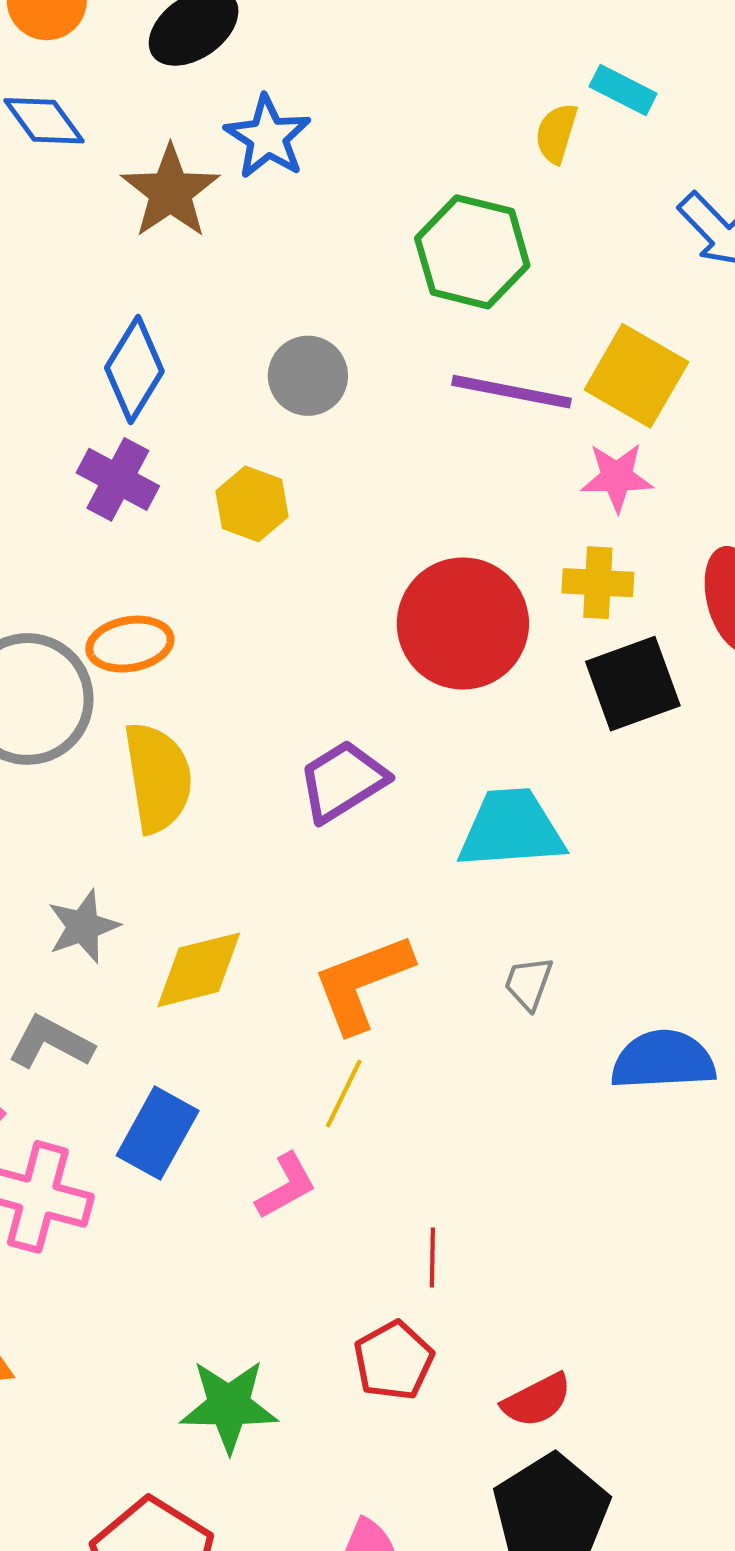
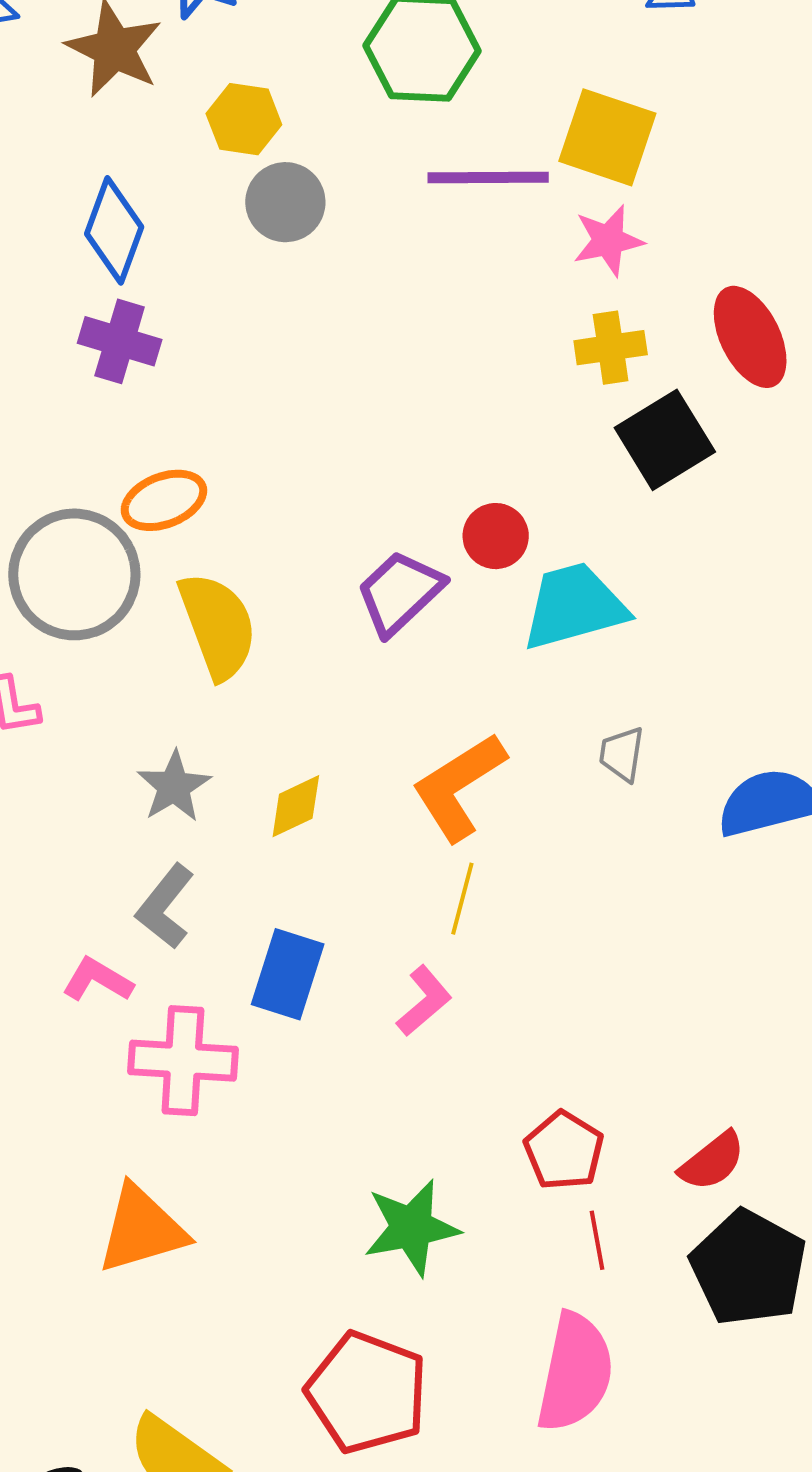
yellow hexagon: (252, 504) -> (244, 119), moved
red circle: (463, 623) -> (496, 536), moved, size x0.5
yellow diamond: (199, 970) -> (296, 806), size x0.7
gray L-shape: (51, 1042) -> (165, 906), turned -68
red line: (432, 1257) -> (597, 1240), moved

